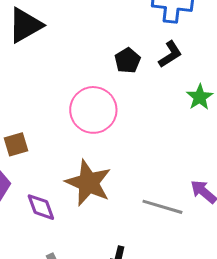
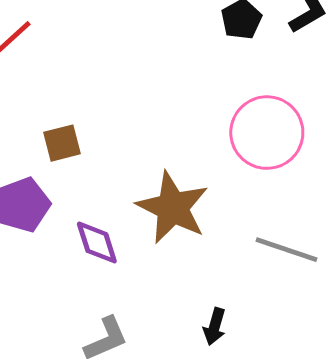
pink circle: (93, 110) -> (267, 133), moved

